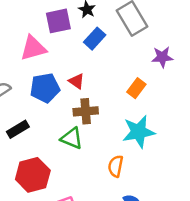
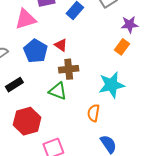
blue pentagon: (45, 88) -> (36, 51), turned -30
orange rectangle: (136, 88) -> (122, 47), moved

